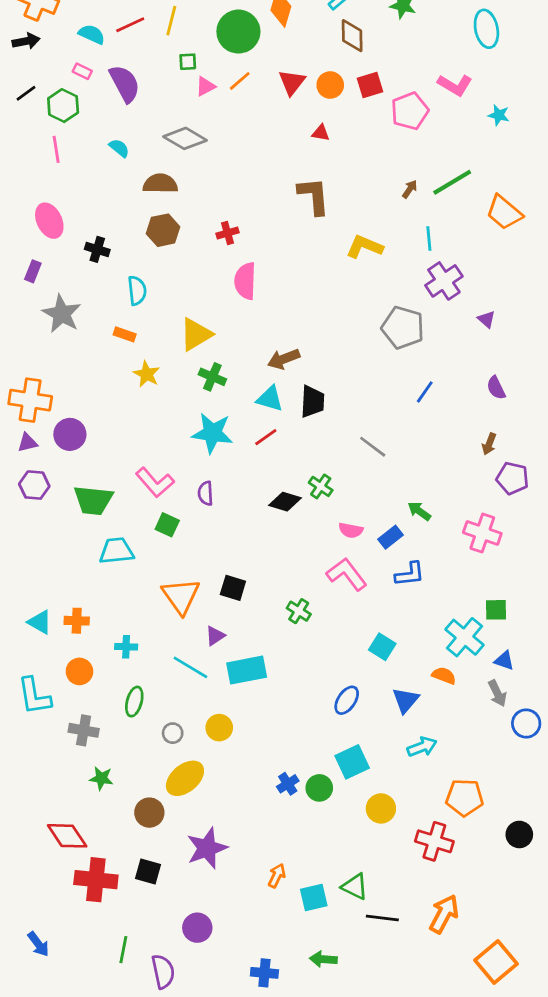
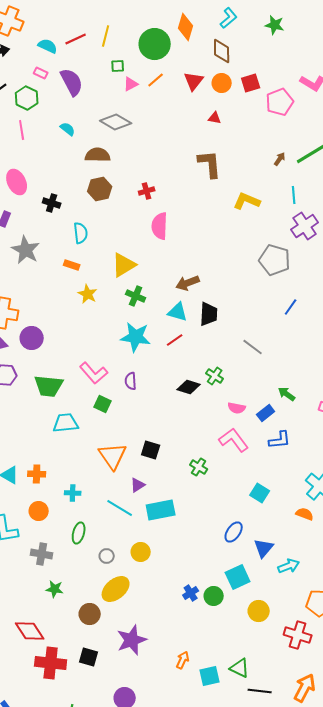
brown diamond: (352, 36) -> (222, 51), moved
blue triangle: (406, 700) -> (264, 548), moved

